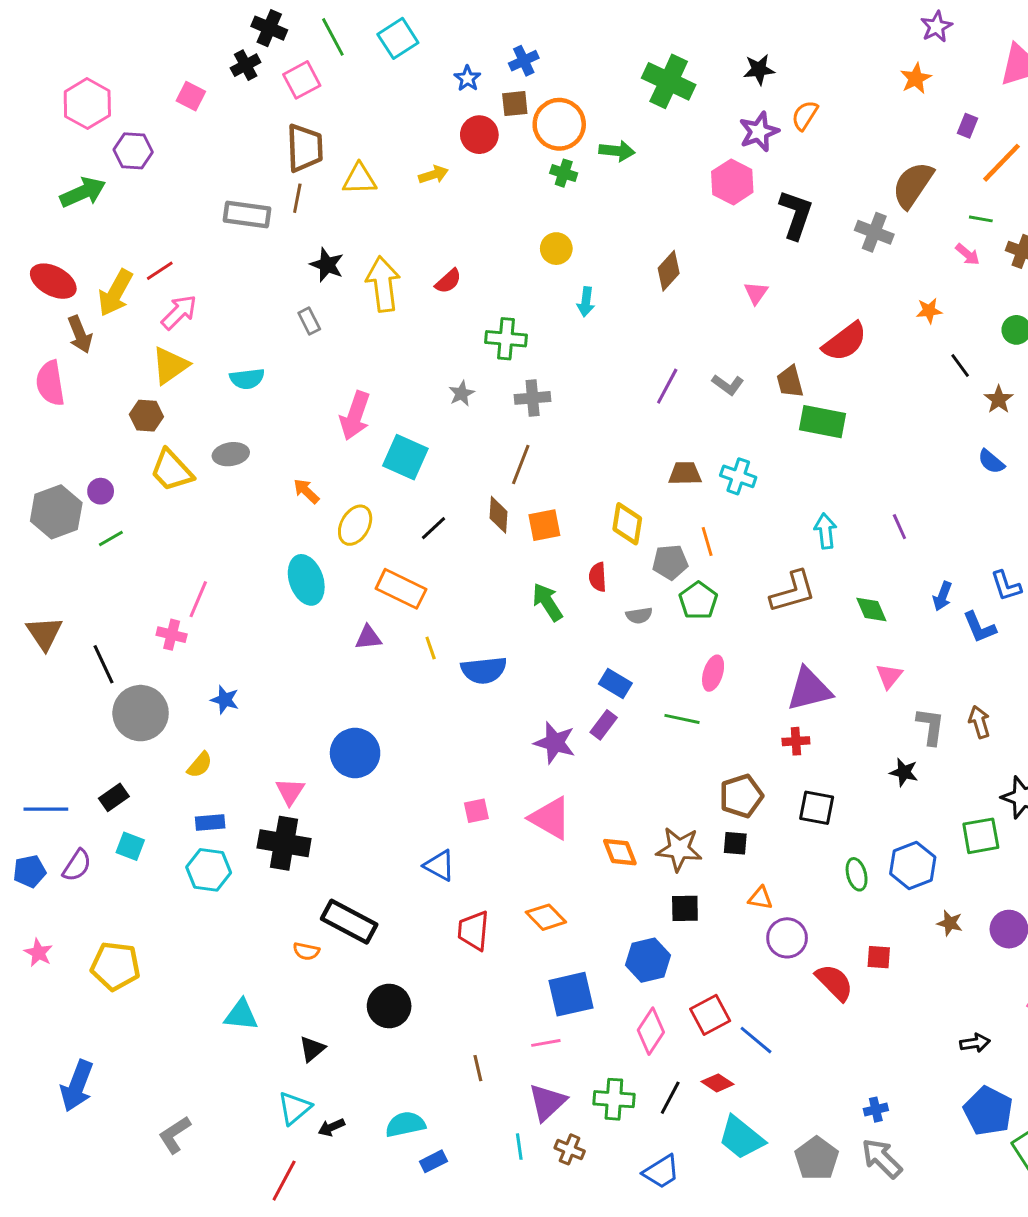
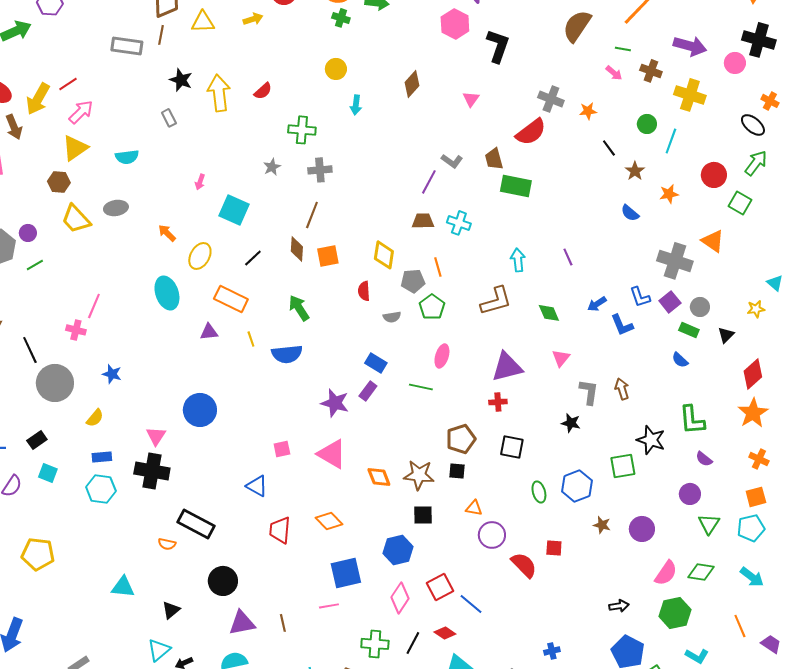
gray cross: (874, 232) -> (551, 99), moved
purple line: (667, 386) -> (429, 182), moved
pink arrow: (355, 416) -> (200, 182), size x0.5
blue arrow: (942, 596) -> (597, 304), turned 36
green arrow: (547, 602) -> (299, 308), moved
purple triangle: (547, 1102) -> (242, 623), moved, turned 32

